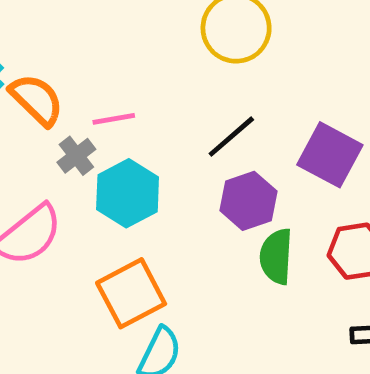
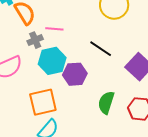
black line: (231, 137) -> (101, 49), turned 60
purple hexagon: (248, 201) -> (75, 74), moved

